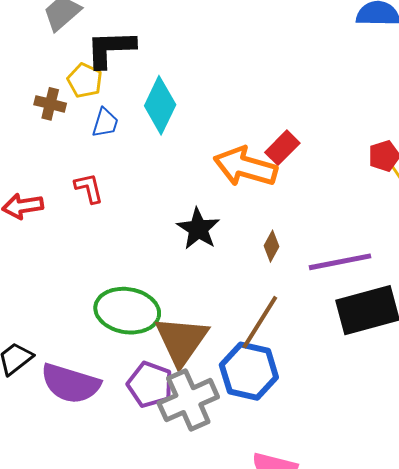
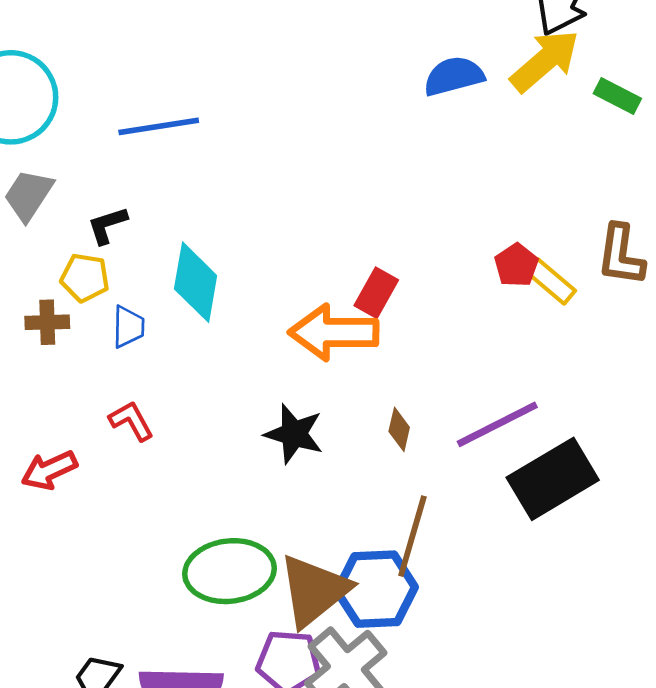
black L-shape: (110, 49) -> (107, 225), size x0.6
brown triangle: (182, 341) -> (314, 591), turned 32
blue hexagon: (249, 371) -> (376, 589), moved

